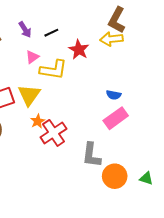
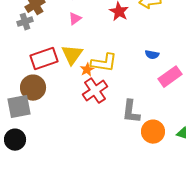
yellow L-shape: (53, 70) -> (104, 63), moved
pink rectangle: (116, 118) -> (170, 77), moved
orange star: (38, 121) -> (87, 70), moved

